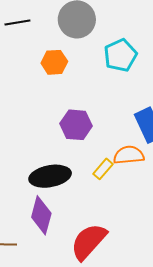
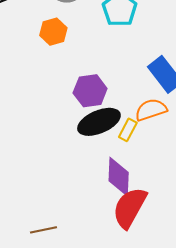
black ellipse: (50, 176) -> (99, 122), moved
purple diamond: (41, 215) -> (119, 177), moved

